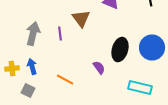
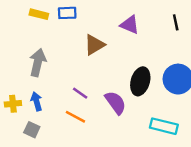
brown triangle: (81, 19) -> (94, 45), turned 36
purple line: (60, 34) -> (80, 93), moved, turned -48
purple semicircle: (99, 68) -> (116, 103), size x1.5

